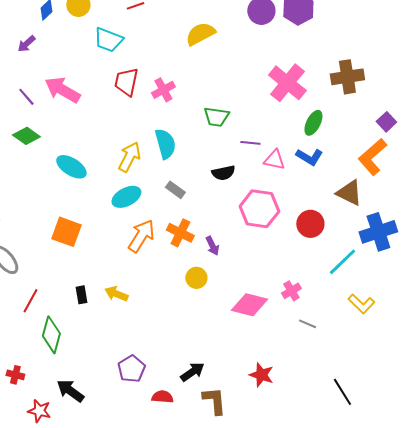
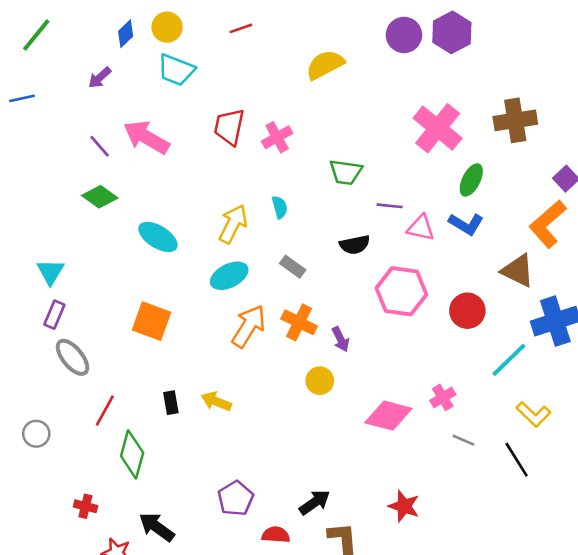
cyan trapezoid: (108, 40) -> (176, 70), moved
cyan semicircle: (165, 144) -> (280, 207), size x0.6
black line: (342, 392) -> (517, 460), moved

